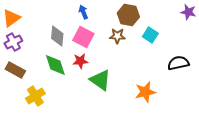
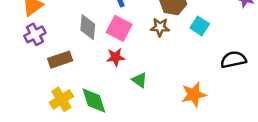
green diamond: (55, 65) -> (94, 101), moved
brown rectangle: (15, 70) -> (60, 60), moved, turned -48
green triangle: (100, 80) -> (140, 80), size x0.6

